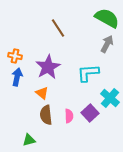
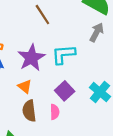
cyan L-shape: (88, 73) -> (63, 54), moved
purple square: (90, 113) -> (65, 91), moved

